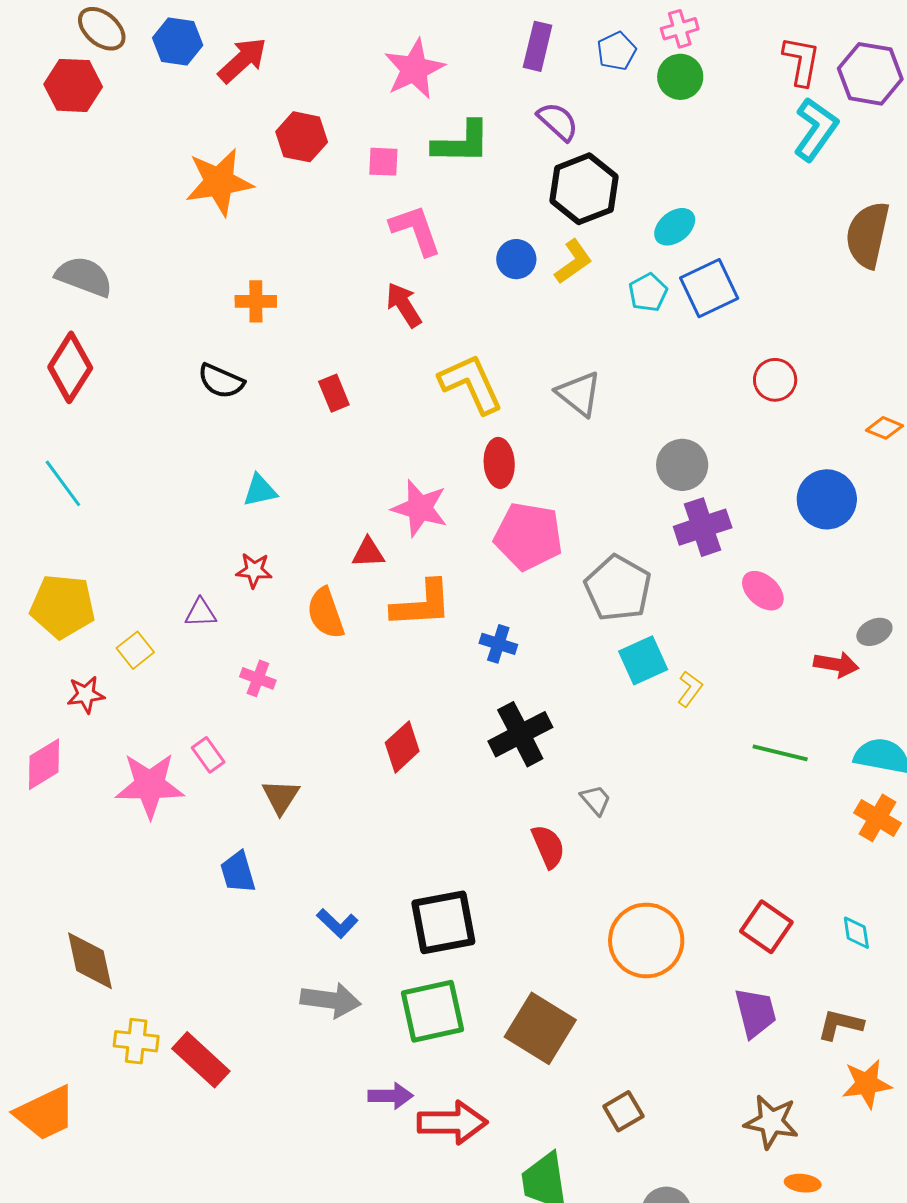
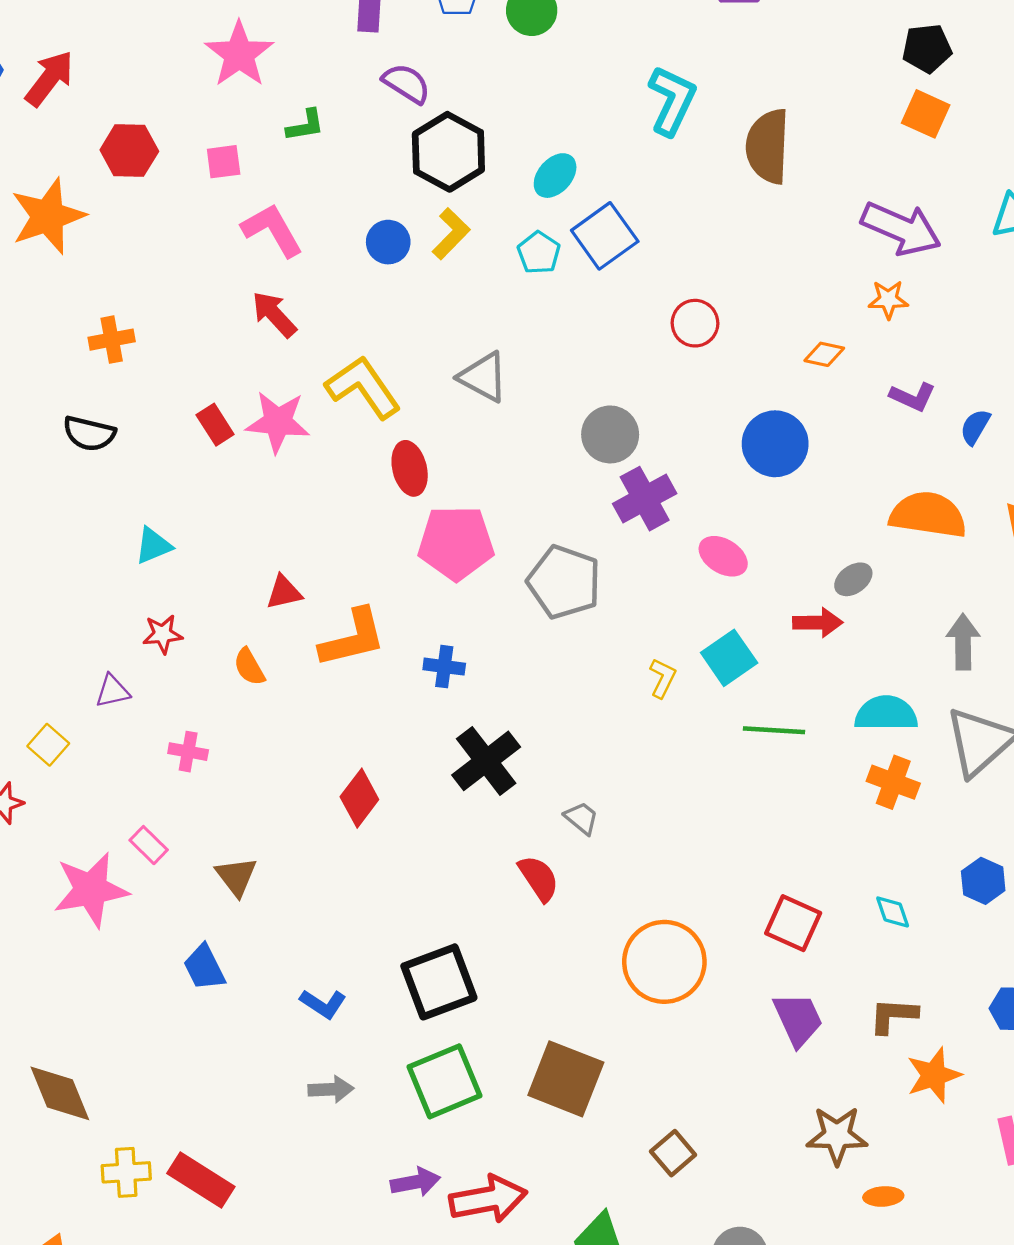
cyan L-shape: (816, 129) -> (672, 101), moved
green L-shape: (462, 143) -> (305, 125), size x0.6
pink star: (420, 508) -> (278, 422), moved
orange semicircle: (326, 613) -> (249, 667), size x0.7
cyan square: (643, 660) -> (729, 658), moved
gray arrow: (331, 1000) -> (331, 1089), size x0.7

